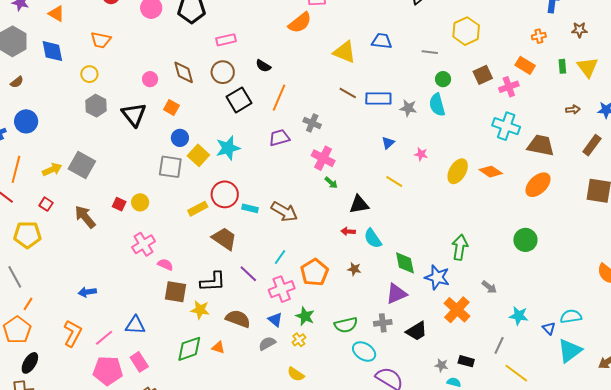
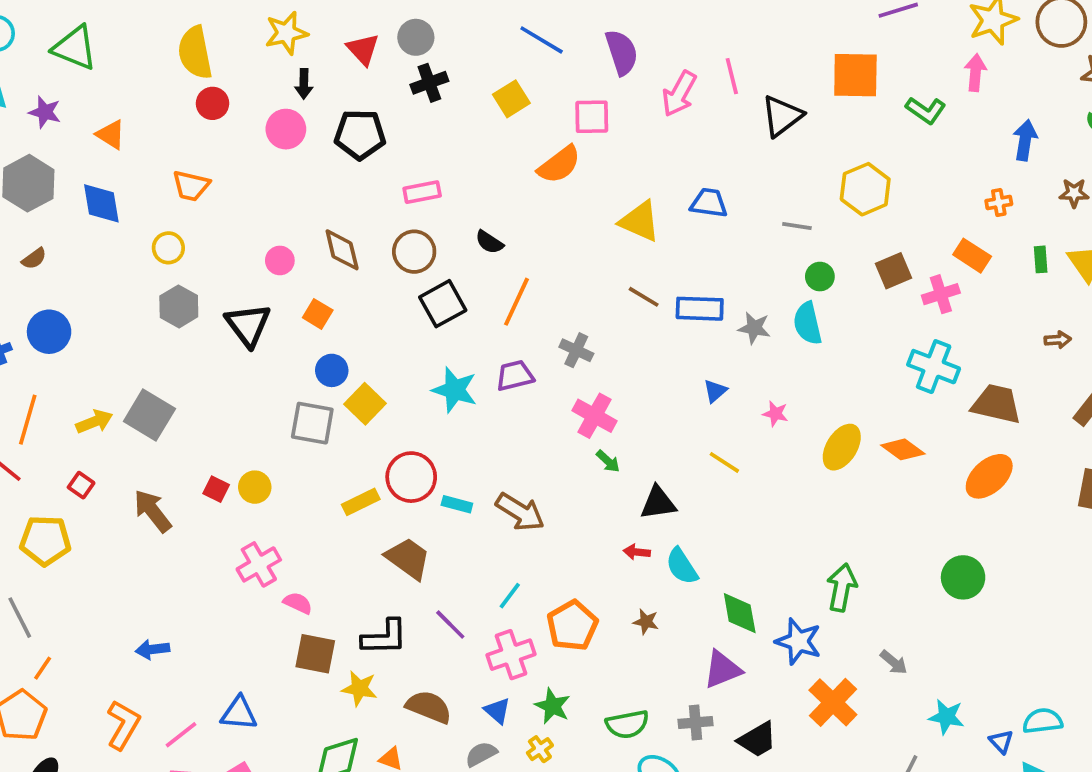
cyan star: (228, 148) -> (455, 390), moved, turned 30

